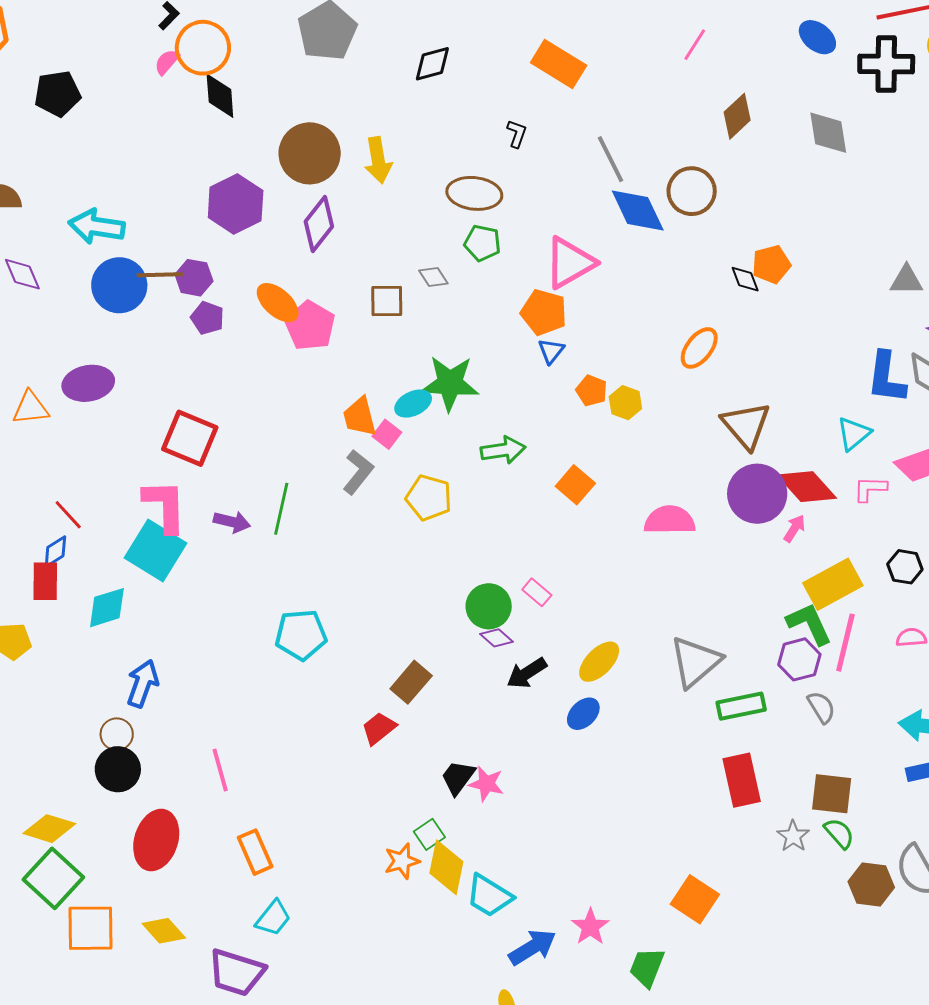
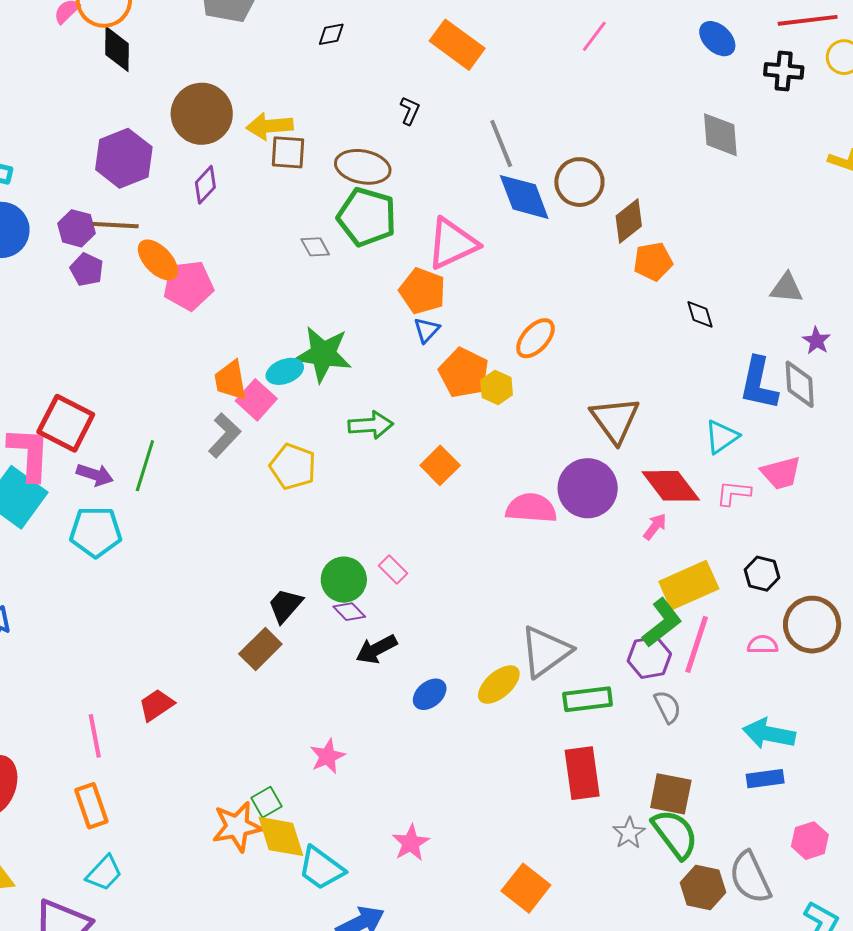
black diamond: (432, 64) -> (331, 34), size x0.7
black cross: (886, 64) -> (784, 71), size x0.7
brown diamond: (737, 116) -> (629, 221), moved
yellow arrow: (378, 160) -> (270, 126), turned 90
purple diamond: (319, 224) -> (205, 185), size x0.7
green pentagon: (482, 243) -> (367, 217), size x1.6
brown line: (160, 275) -> (116, 225), moved
black diamond: (745, 279) -> (700, 314), moved
brown square: (387, 301) -> (288, 152), moved
pink pentagon: (310, 326) -> (188, 286), turned 30
orange ellipse: (699, 348) -> (535, 338), moved
orange pentagon: (592, 391) -> (464, 373), size x1.6
pink square: (387, 434) -> (256, 400), size x1.4
red square: (190, 438) -> (66, 423), moved
purple circle: (757, 494) -> (588, 488), moved
green L-shape: (809, 624) -> (662, 623), turned 72
cyan pentagon: (301, 635) -> (96, 532), moved
yellow ellipse: (599, 662) -> (499, 685), moved
red trapezoid: (379, 728) -> (156, 705), moved
pink line: (220, 770) -> (95, 736), moved
black trapezoid: (458, 777) -> (285, 605), moved
pink star: (486, 784) -> (327, 756), turned 30
green semicircle: (839, 833) -> (675, 834), size x1.6
orange star: (402, 861) -> (237, 827), size x1.4
yellow diamond: (446, 867) -> (281, 836), turned -34
pink star: (590, 927) -> (411, 843), moved

